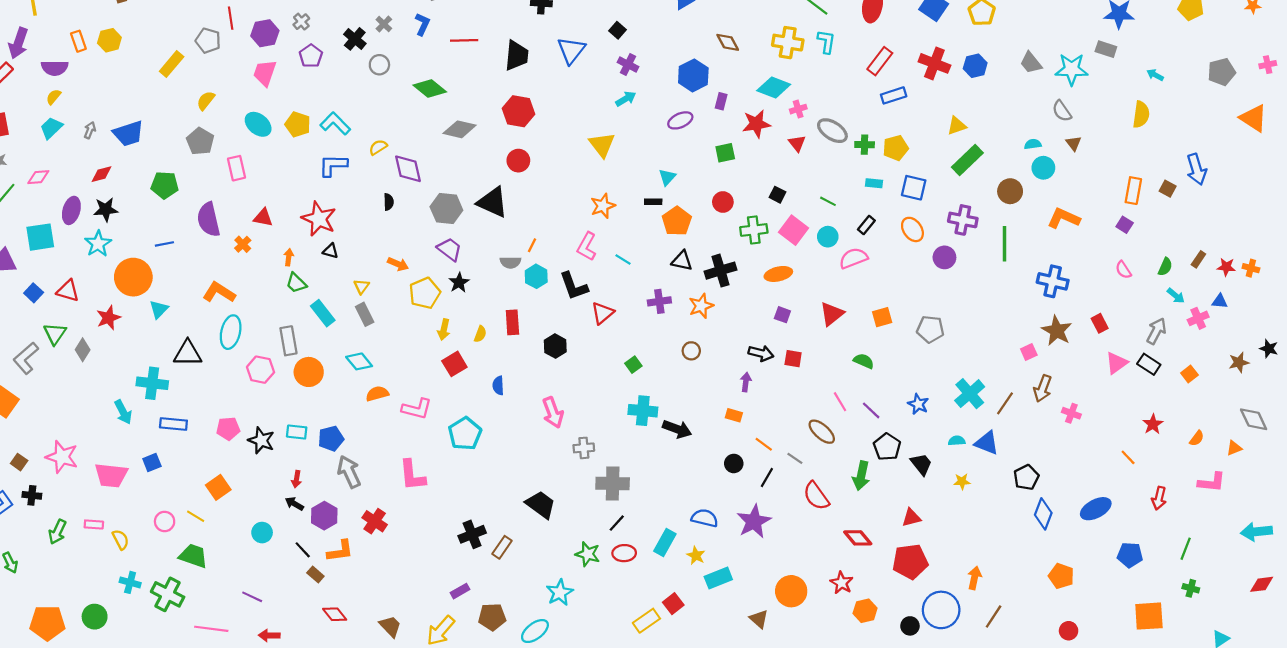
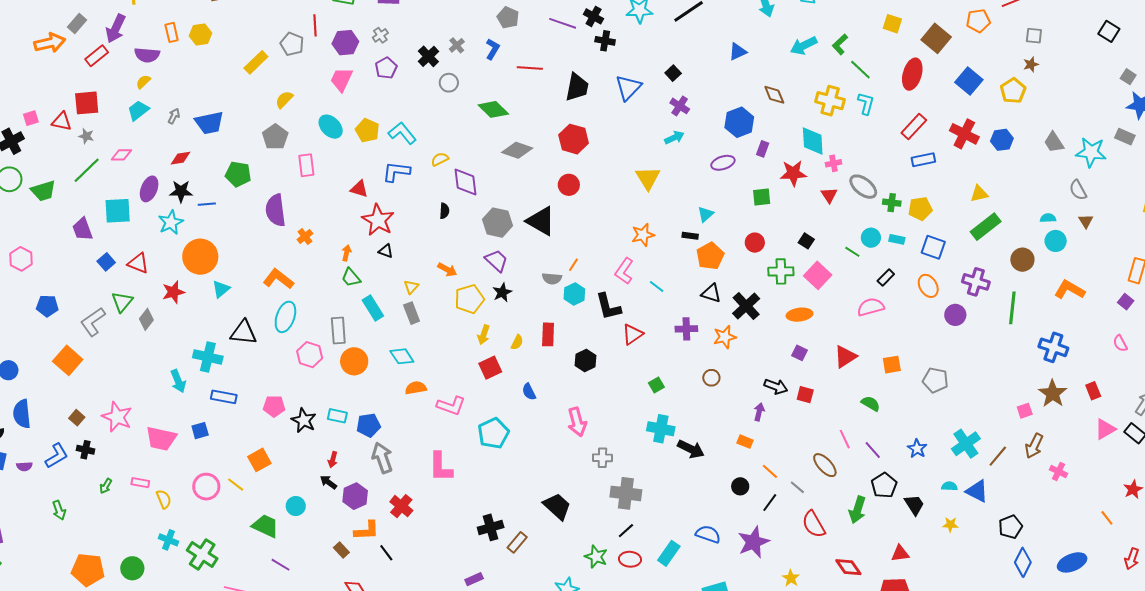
cyan diamond: (774, 88) -> (813, 141), turned 60
red triangle: (263, 218) -> (359, 189), moved
cyan circle: (828, 237) -> (871, 238), moved
blue line: (164, 244) -> (207, 204), moved
black cross: (720, 271) -> (746, 306), turned -32
blue semicircle: (498, 386) -> (529, 392), turned -30
pink circle: (165, 521) -> (206, 487), size x1.4
green arrow: (57, 532) -> (106, 486), size x0.7
black line: (303, 550) -> (386, 553), moved
yellow star: (696, 555) -> (791, 578), moved
green trapezoid: (193, 556) -> (265, 526), moved

